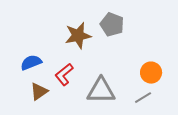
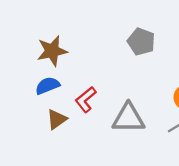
brown star: (78, 36) -> (52, 51), moved

